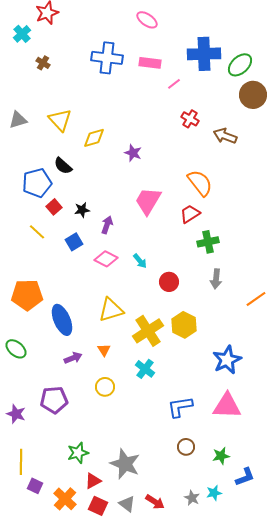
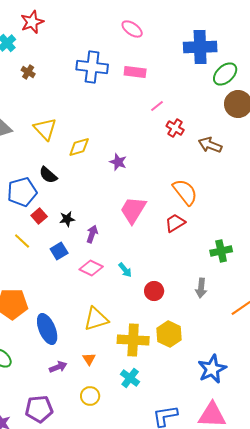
blue cross: (204, 54) -> (200, 47), moved
pink line: (174, 84) -> (157, 106), moved
green cross: (208, 242) -> (221, 251), moved
yellow cross: (148, 331) -> (133, 340), turned 36

